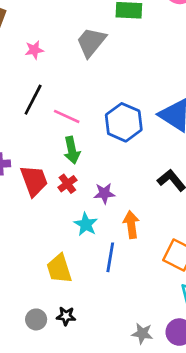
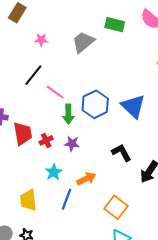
green arrow: (72, 150) -> (68, 114), moved
purple star: (104, 193) -> (72, 144), moved
orange arrow: (131, 225) -> (86, 179), turned 60

